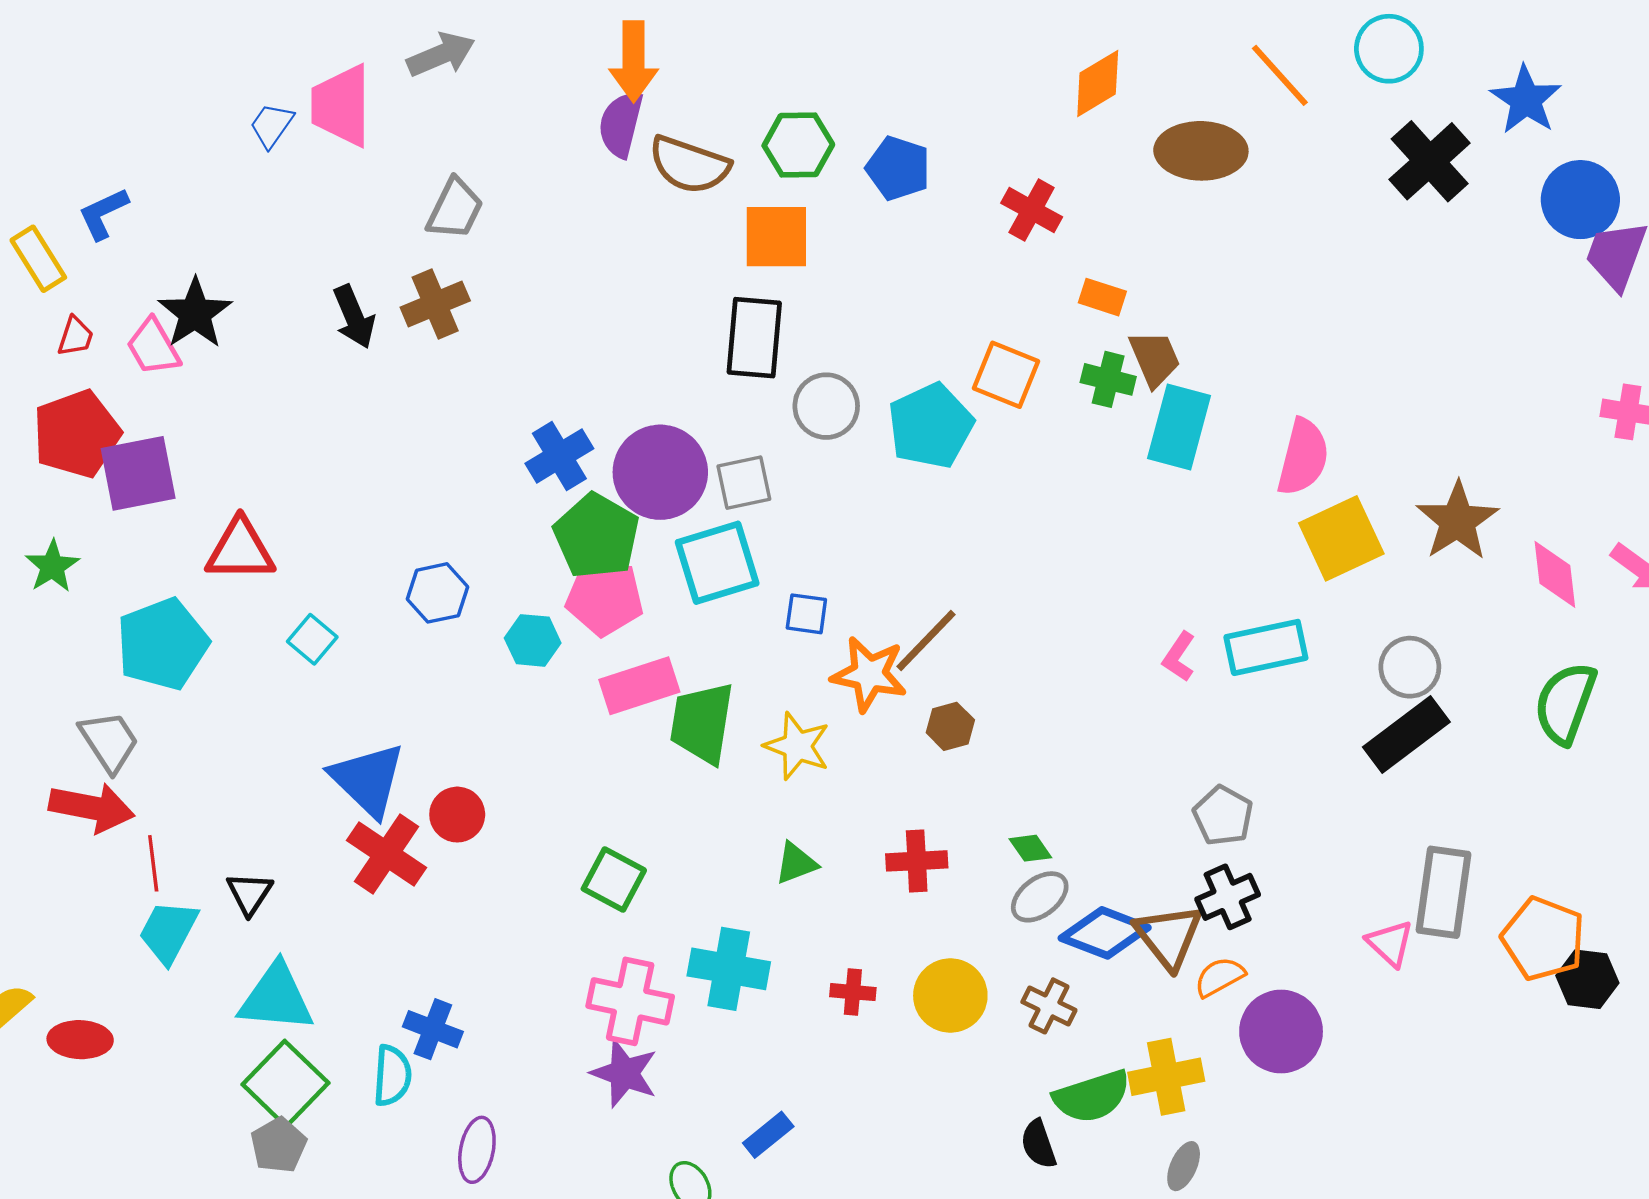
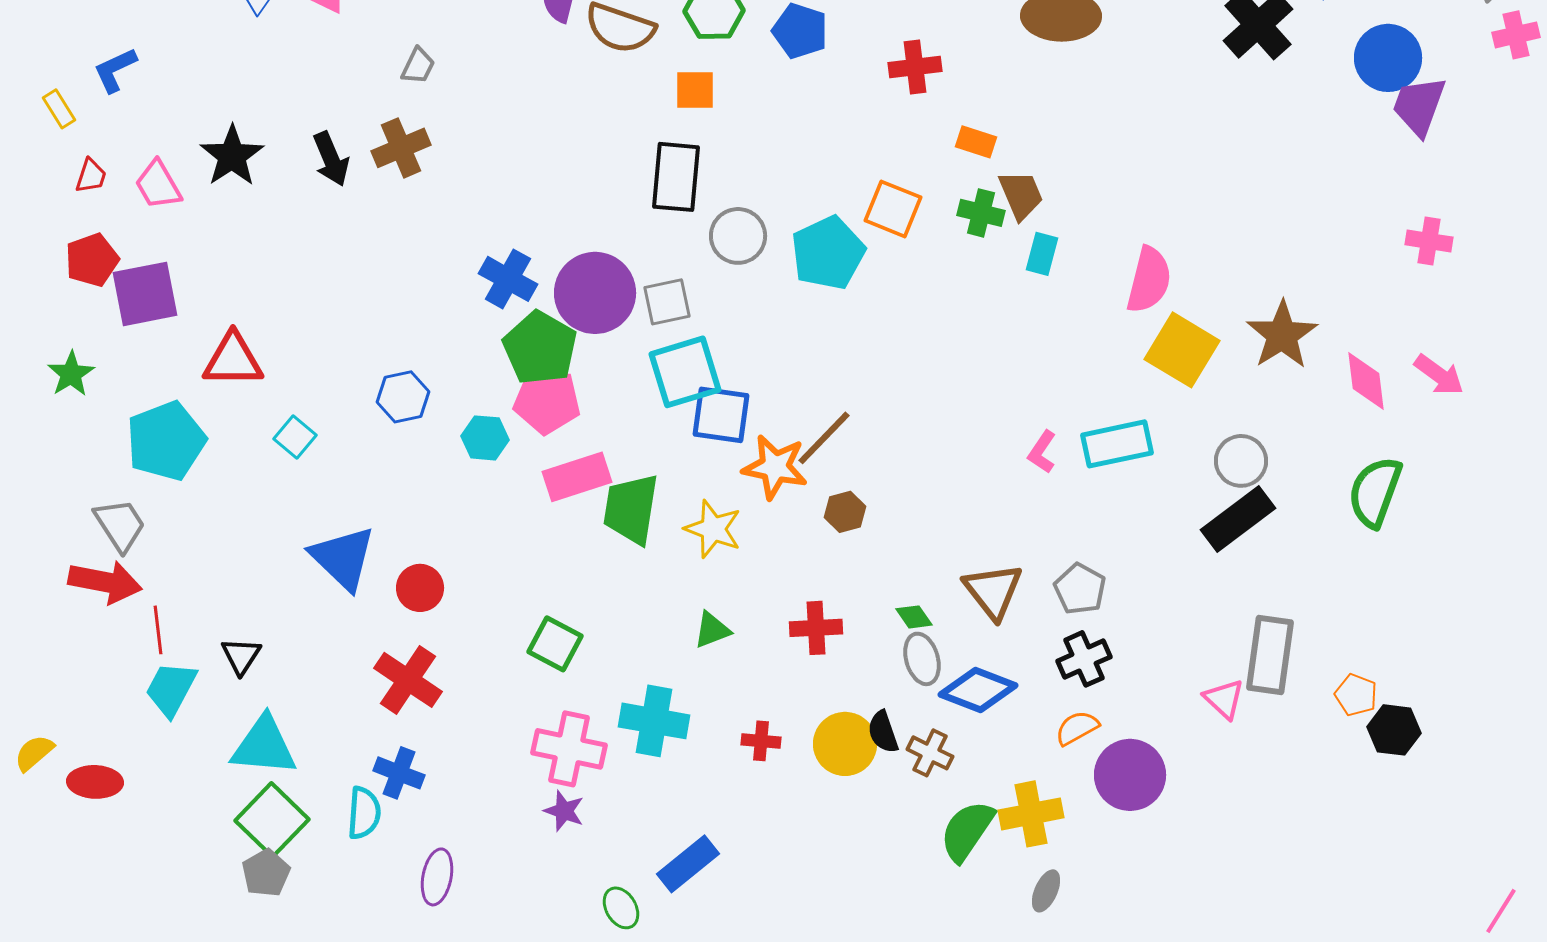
gray trapezoid: (455, 209) -> (418, 66), size x0.7
red cross: (1032, 210) -> (915, 67), turned -36
orange square: (776, 237) -> (695, 90), size x0.7
yellow rectangle: (38, 259) -> (59, 109), size x0.7
black star: (195, 313) -> (232, 156), moved
cyan rectangle: (1179, 427) -> (1042, 254), size x0.6
red pentagon: (77, 434) -> (92, 260), size x0.7
blue cross: (559, 456) -> (508, 279), turned -30
yellow square: (1341, 538) -> (1182, 350), turned -34
cyan square: (717, 563) -> (685, 372), moved
blue square: (806, 614) -> (721, 415), size x1.6
red cross: (386, 854) -> (408, 680), moved
gray ellipse: (1040, 897) -> (922, 659), turned -69
brown triangle: (1168, 936) -> (993, 591), moved
orange pentagon: (1543, 939) -> (1356, 695), size x0.6
purple star: (624, 1073) -> (564, 811), size x0.7
green semicircle: (1092, 1096) -> (967, 831), turned 142
blue rectangle: (768, 1135) -> (688, 864), size x1.4
black semicircle: (1039, 1144) -> (883, 732), moved

